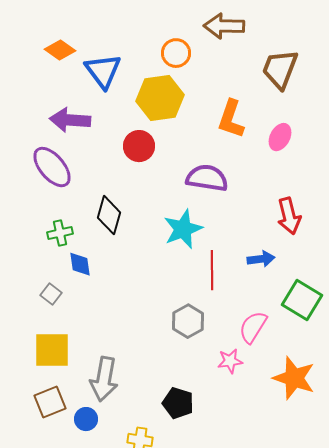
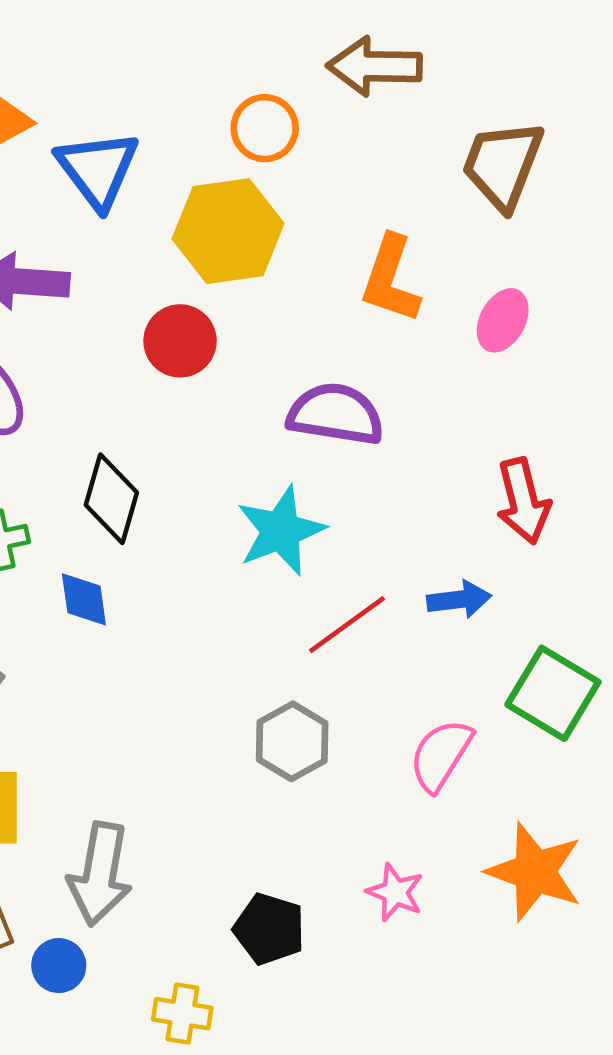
blue diamond: (80, 264) -> (84, 599), moved
red line: (212, 270) -> (347, 625), turned 54
pink star: (230, 361) -> (395, 892), moved, turned 30

